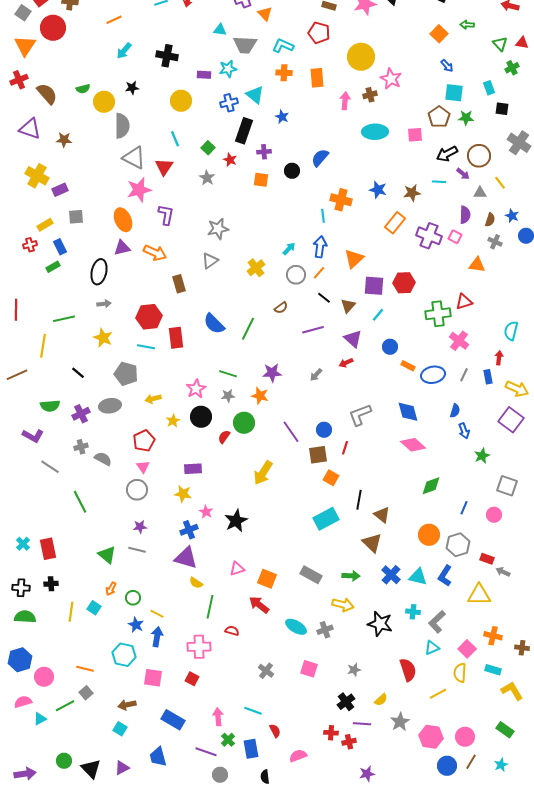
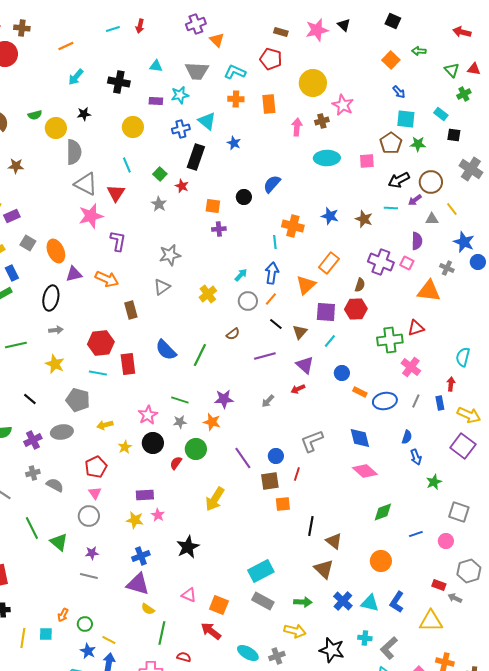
cyan triangle: (220, 30) -> (156, 66), moved
cyan rectangle: (489, 88) -> (441, 114), turned -32
purple cross: (264, 152) -> (219, 229), moved
purple arrow: (463, 174) -> (415, 200), turned 104
brown star: (412, 193) -> (364, 219), turned 30
blue star: (512, 216) -> (464, 242), size x1.5
gray square: (76, 217) -> (28, 243), turned 35
orange ellipse: (123, 220) -> (56, 251), moved
brown semicircle: (490, 220) -> (360, 285), moved
orange rectangle: (395, 223) -> (329, 263), moved
orange triangle: (477, 265) -> (429, 291), size x1.4
orange square: (331, 478) -> (283, 504), turned -35
blue line: (464, 508) -> (416, 534), turned 48
pink star: (206, 512) -> (158, 515), moved
cyan rectangle: (326, 519) -> (261, 571), moved
gray hexagon: (458, 545) -> (469, 571), moved
green triangle: (107, 555) -> (59, 542), moved
pink triangle: (237, 569) -> (189, 595), turned 42
cyan square: (94, 608) -> (46, 634), turned -32

